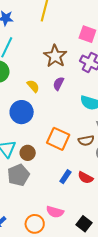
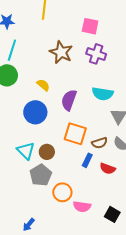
purple semicircle: (59, 84) -> (69, 100), moved, size x1.5
brown semicircle: (86, 141) -> (100, 143), moved
blue rectangle: (65, 177) -> (87, 160), moved
orange circle: (35, 224) -> (62, 192), moved

